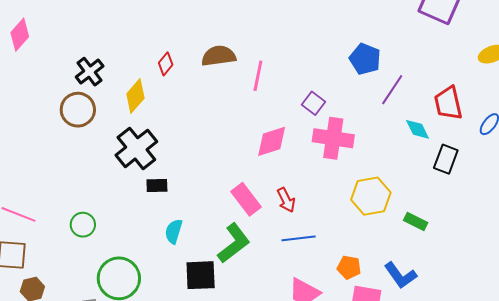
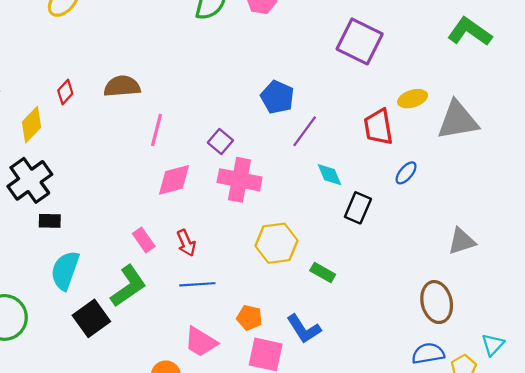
pink line: (258, 76) -> (156, 130), moved
red trapezoid: (448, 103) -> (378, 127), moved
pink rectangle: (246, 199) -> (144, 240), size x0.7
cyan semicircle: (174, 231) -> (65, 270), size x1.5
black square: (201, 275) -> (91, 318), turned -36

